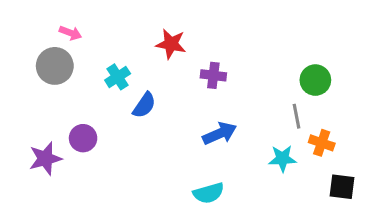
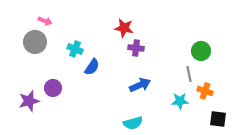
red star: (171, 44) -> (124, 28), moved
cyan cross: (118, 77) -> (75, 49), turned -35

